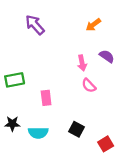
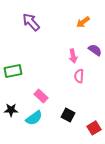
pink semicircle: (89, 85) -> (79, 76), turned 48
pink rectangle: (46, 98) -> (41, 96), moved, turned -40
cyan semicircle: (38, 133) -> (34, 118), turned -36

